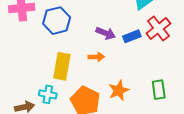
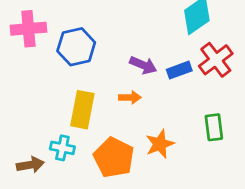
green rectangle: (159, 90) -> (214, 127), moved

